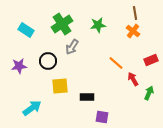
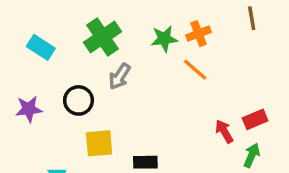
brown line: (135, 13) -> (252, 18), moved
orange cross: (133, 31) -> (199, 34), moved, turned 32
red rectangle: (151, 60) -> (255, 119), moved
orange line: (116, 63) -> (195, 70), moved

